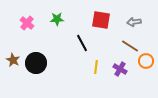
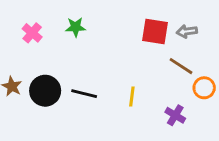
red square: (101, 20) -> (155, 31), moved
black line: (82, 43) -> (84, 94), moved, turned -48
purple cross: (120, 69) -> (175, 115), moved

